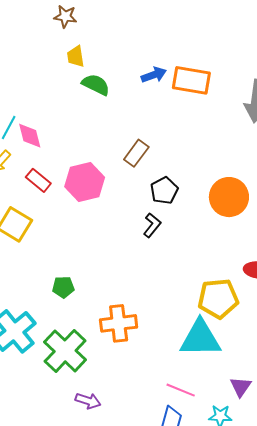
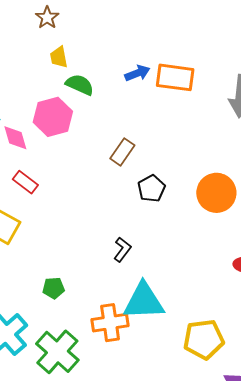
brown star: (65, 16) -> (47, 18), turned 30
pink hexagon: (85, 182) -> (53, 117), moved
black L-shape: (152, 225) -> (122, 250), moved
yellow pentagon: (218, 299) -> (204, 339), moved
cyan triangle: (200, 338) -> (144, 301), moved

